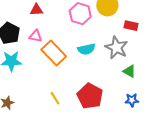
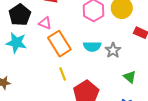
gray star: (116, 48) -> (113, 50), moved, size x0.7
yellow line: (55, 98) -> (63, 74), moved

